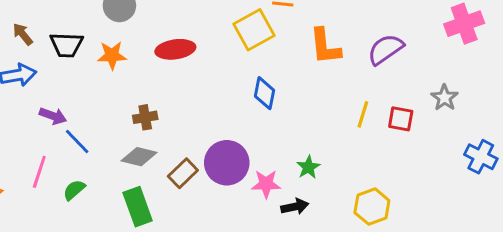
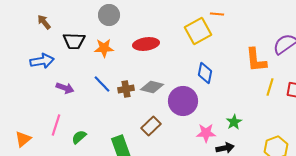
brown arrow: (23, 34) -> (44, 22), moved
orange L-shape: (325, 46) -> (256, 60), moved
blue line: (77, 142) -> (102, 84), moved
gray diamond: (139, 157) -> (152, 87), moved
purple circle: (227, 163) -> (183, 101), moved

